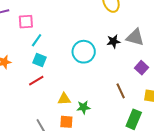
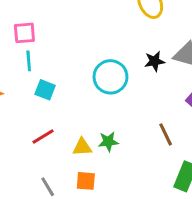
cyan line: (37, 40) -> (29, 61), moved, turned -40
red line: (36, 81) -> (43, 136), moved
green star: (83, 107) -> (108, 142), moved

